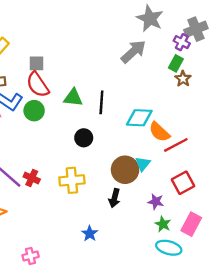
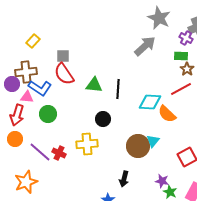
green rectangle: (176, 63) -> (181, 56), turned 64
green circle: (34, 111) -> (48, 114), moved
red line: (176, 145) -> (181, 89), moved
yellow cross: (72, 180) -> (87, 144), moved
black arrow: (114, 198) -> (124, 179), moved
purple star: (156, 202) -> (162, 181), moved

